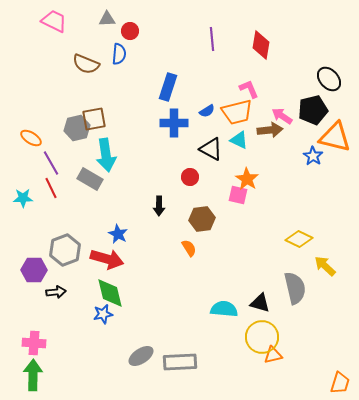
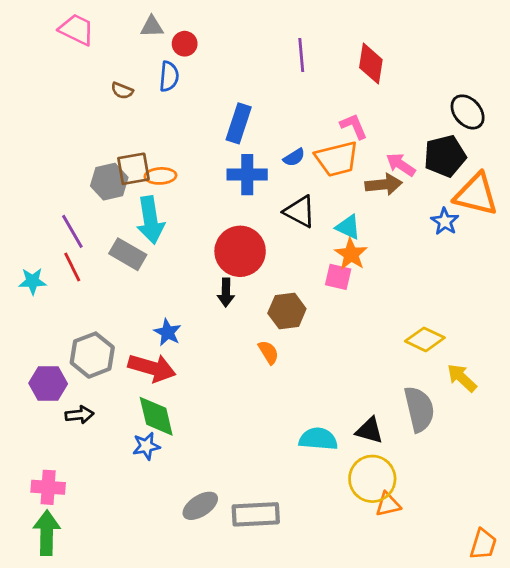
brown semicircle: (86, 64) -> (122, 91), size x0.6
orange ellipse: (31, 138) -> (160, 176), moved, turned -35
cyan triangle: (239, 140) -> (348, 227), moved
red circle: (190, 177) -> (240, 251), moved, size x2.0

